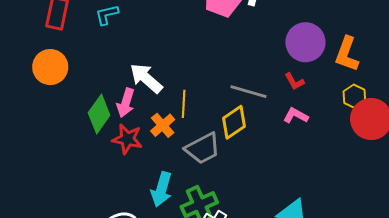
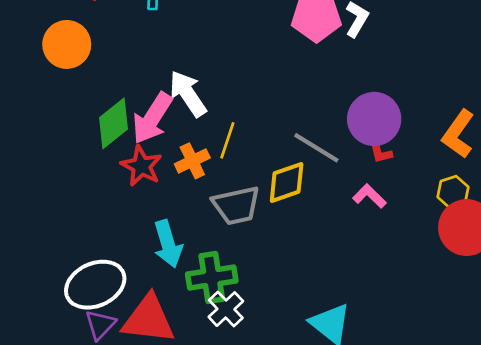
purple circle: (305, 42) -> (374, 119), moved
pink arrow: (126, 103) -> (152, 118), size x1.4
cyan arrow: (162, 189) -> (168, 244), turned -48

